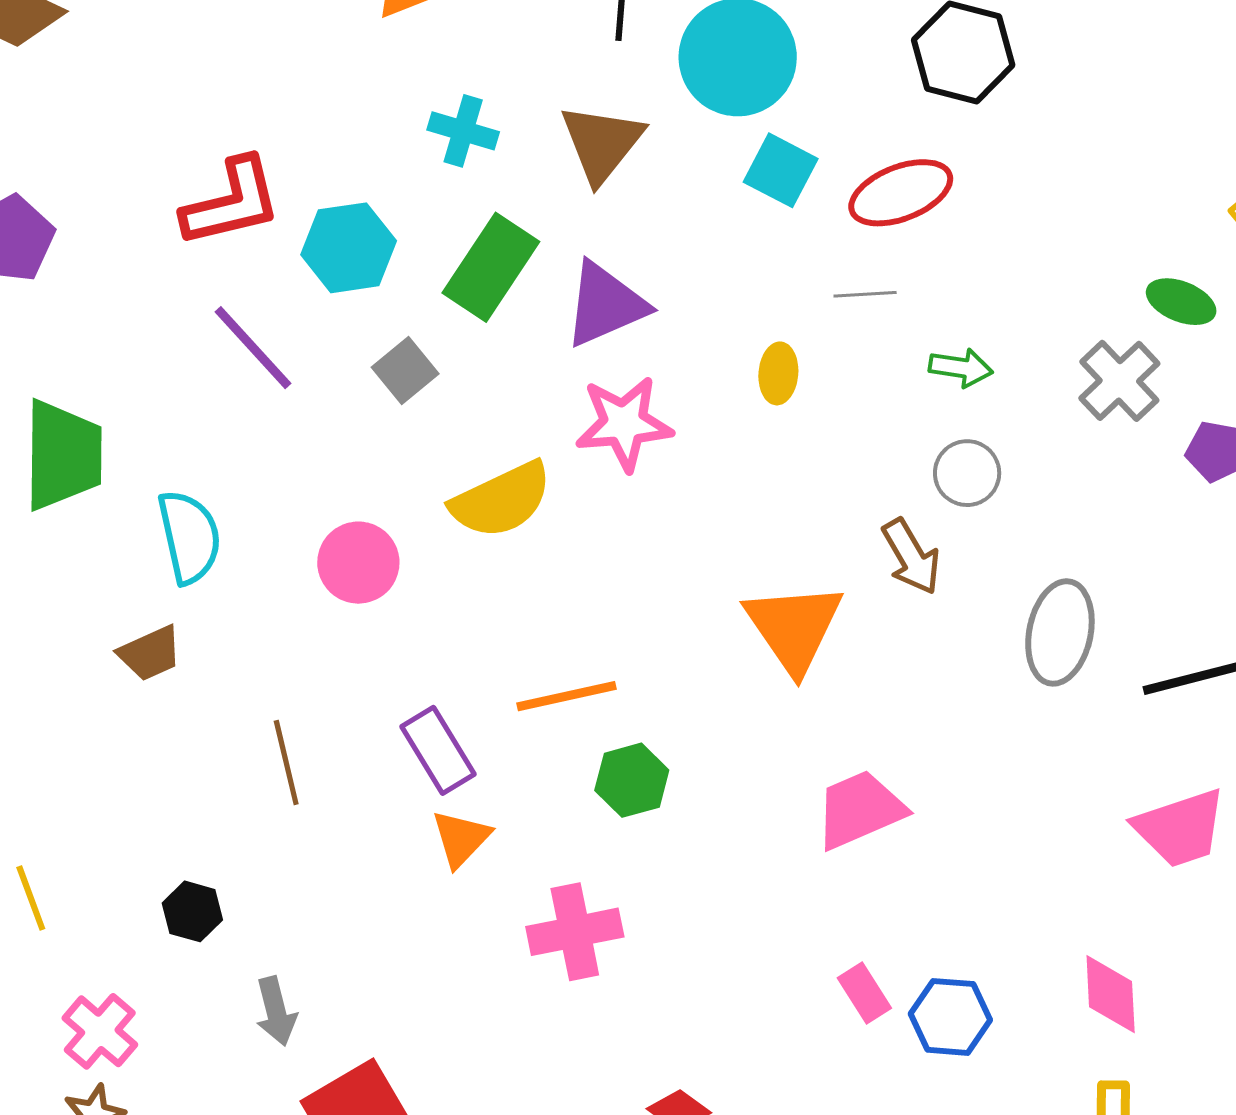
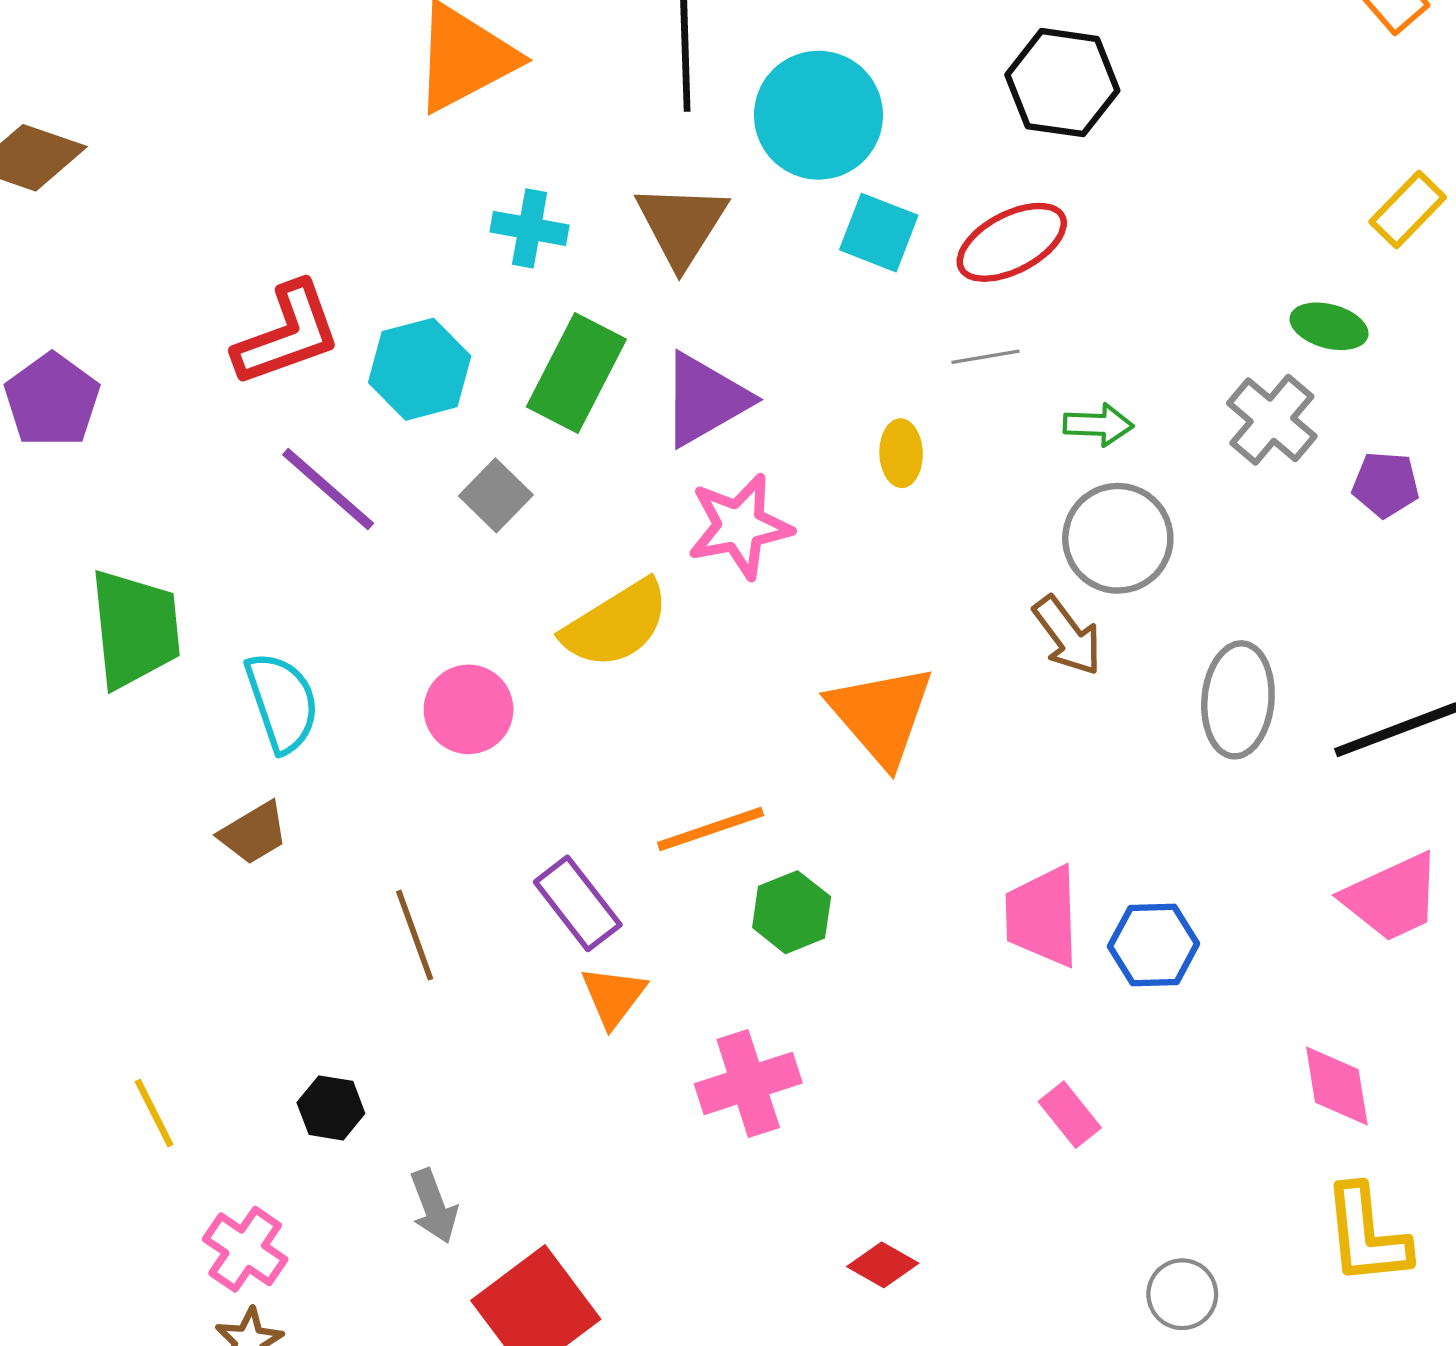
gray circle: (967, 473) -> (1118, 538), size x1.5
orange triangle: (794, 627) -> (881, 715), moved
pink trapezoid: (860, 810) -> (1042, 916), turned -62
blue hexagon: (950, 1017) -> (1154, 945), moved

